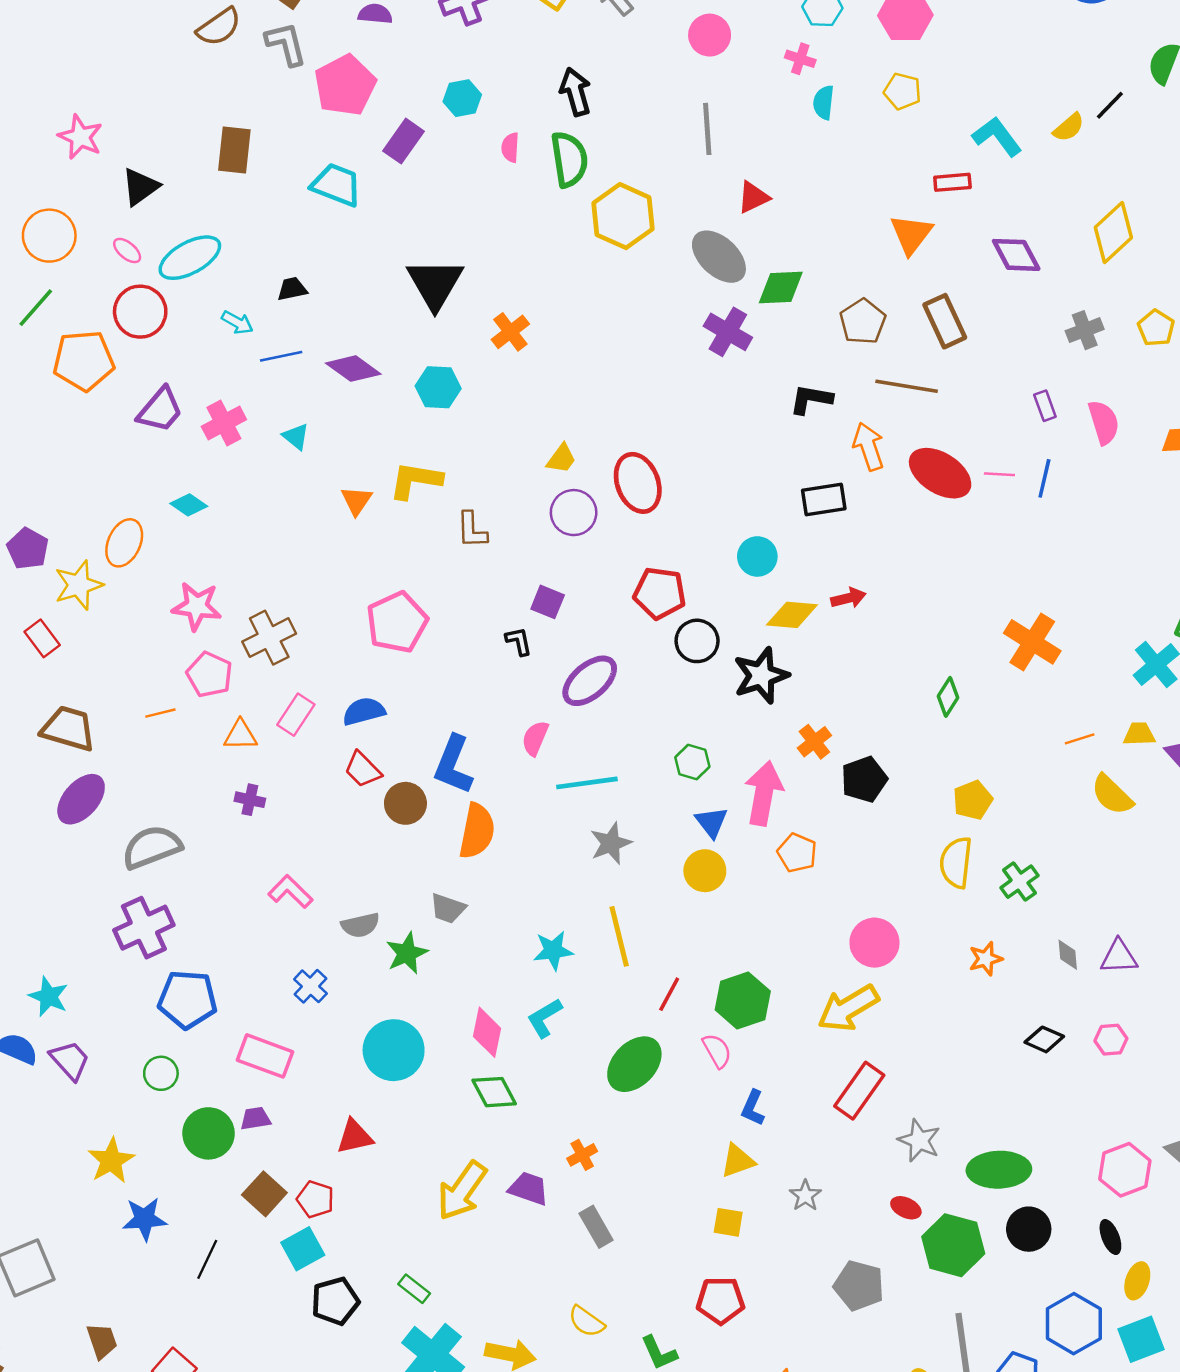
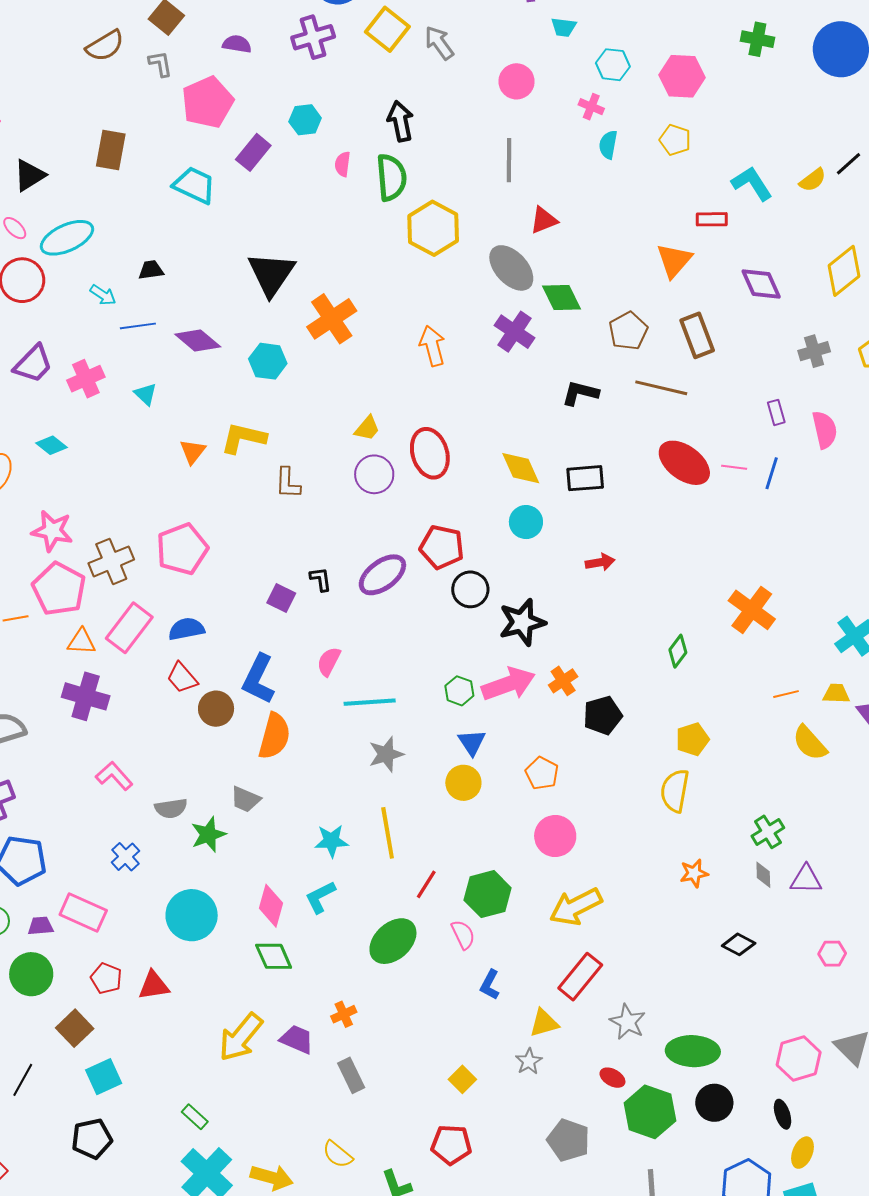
gray L-shape: (286, 44) -> (160, 64), size x0.7
green diamond: (781, 287) -> (561, 298), turned 63
orange cross: (510, 332) -> (332, 319), size x1.5
orange arrow: (869, 447) -> (432, 346), moved
purple square: (548, 602) -> (281, 598), moved
yellow diamond: (792, 615) -> (521, 468), moved, turned 57
pink pentagon: (397, 622) -> (182, 549), moved
pink pentagon: (209, 675) -> (59, 589), size x1.4
purple ellipse: (590, 681) -> (382, 575), moved
pink rectangle: (296, 715) -> (129, 628), size x1.4
pink arrow: (764, 793) -> (508, 684), moved, turned 56
purple cross: (250, 800) -> (86, 696), size x1.8
green cross: (1019, 882) -> (768, 832), moved
pink circle: (874, 943) -> (555, 836), moved
pink hexagon: (1111, 1040) -> (832, 954), moved
purple trapezoid: (255, 1119) -> (41, 926), moved
yellow triangle: (738, 1161) -> (544, 1023), moved
red pentagon: (315, 1199) -> (106, 978), moved
yellow square: (728, 1222) -> (462, 1079), turned 32
black pentagon: (335, 1301) -> (92, 1139), moved

